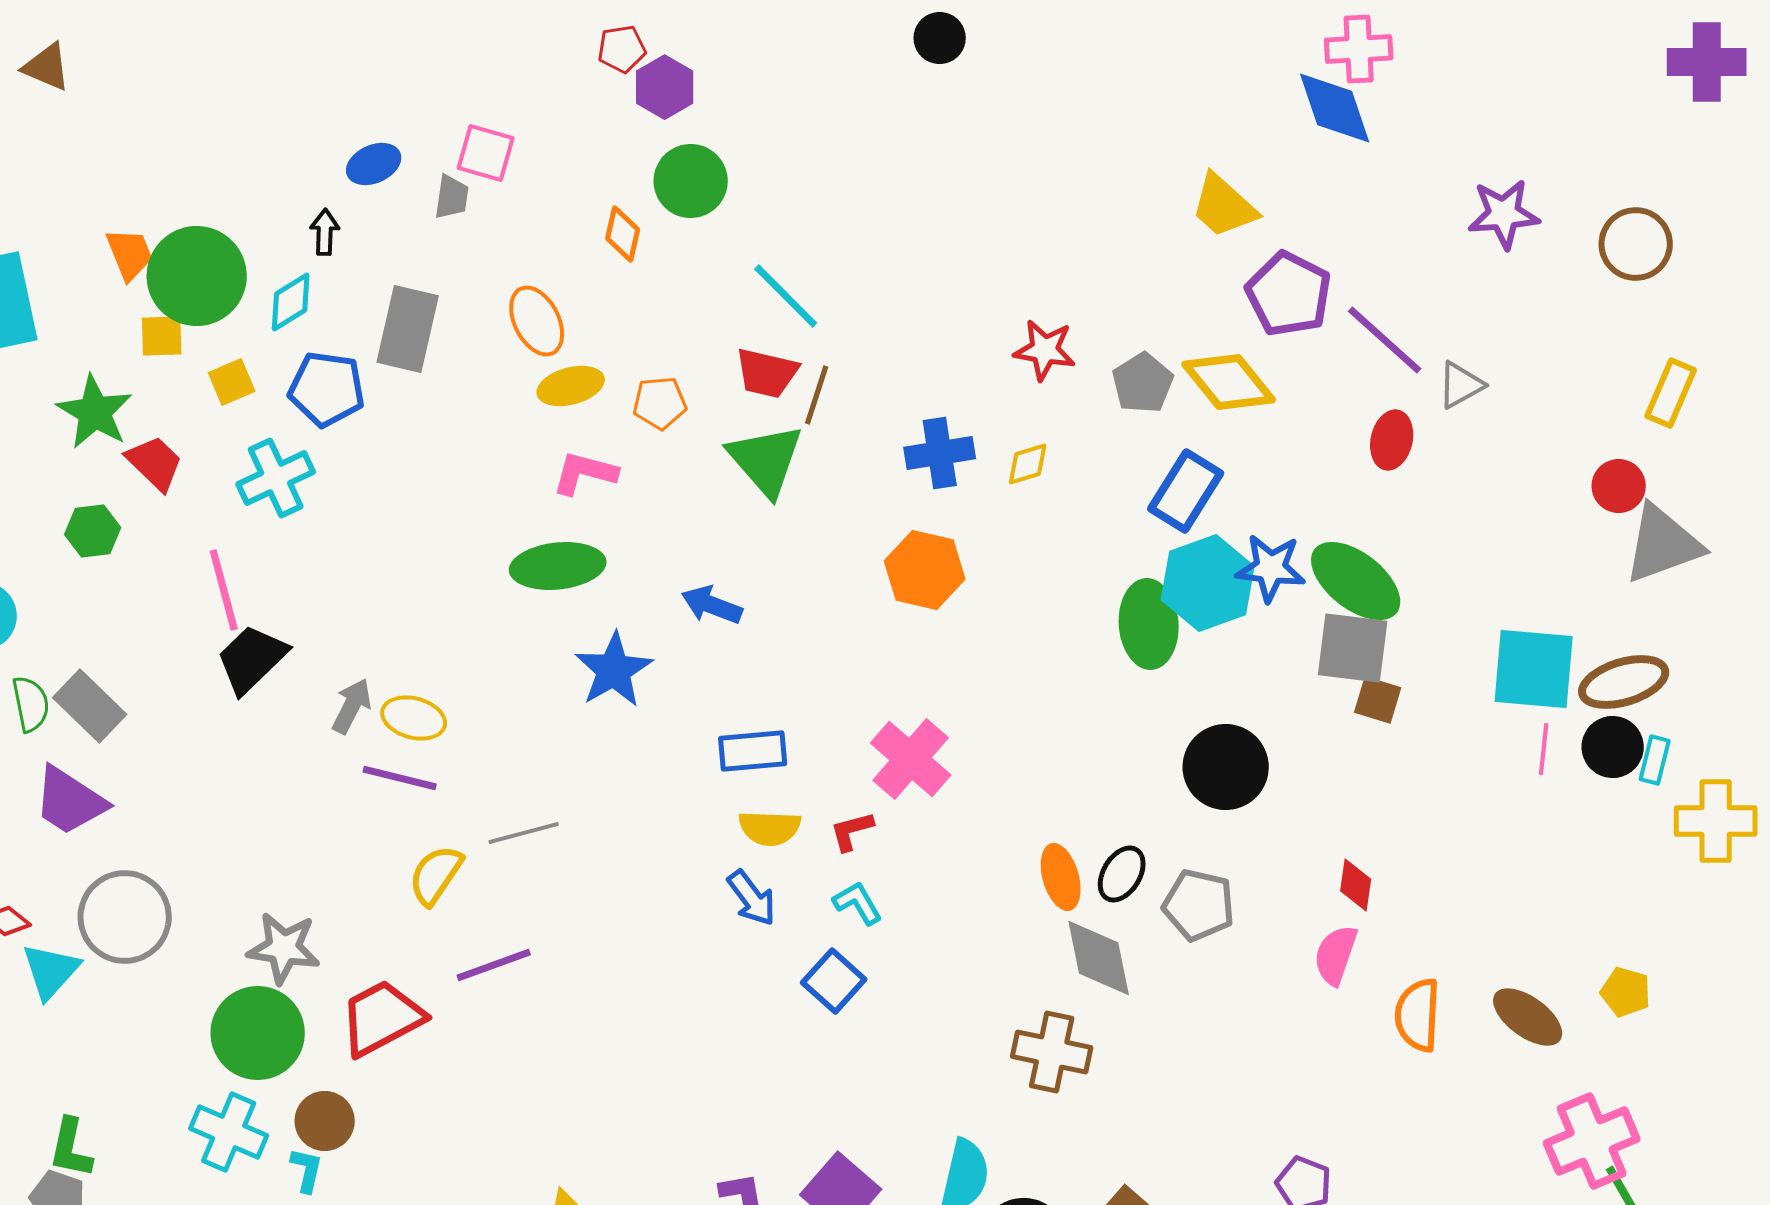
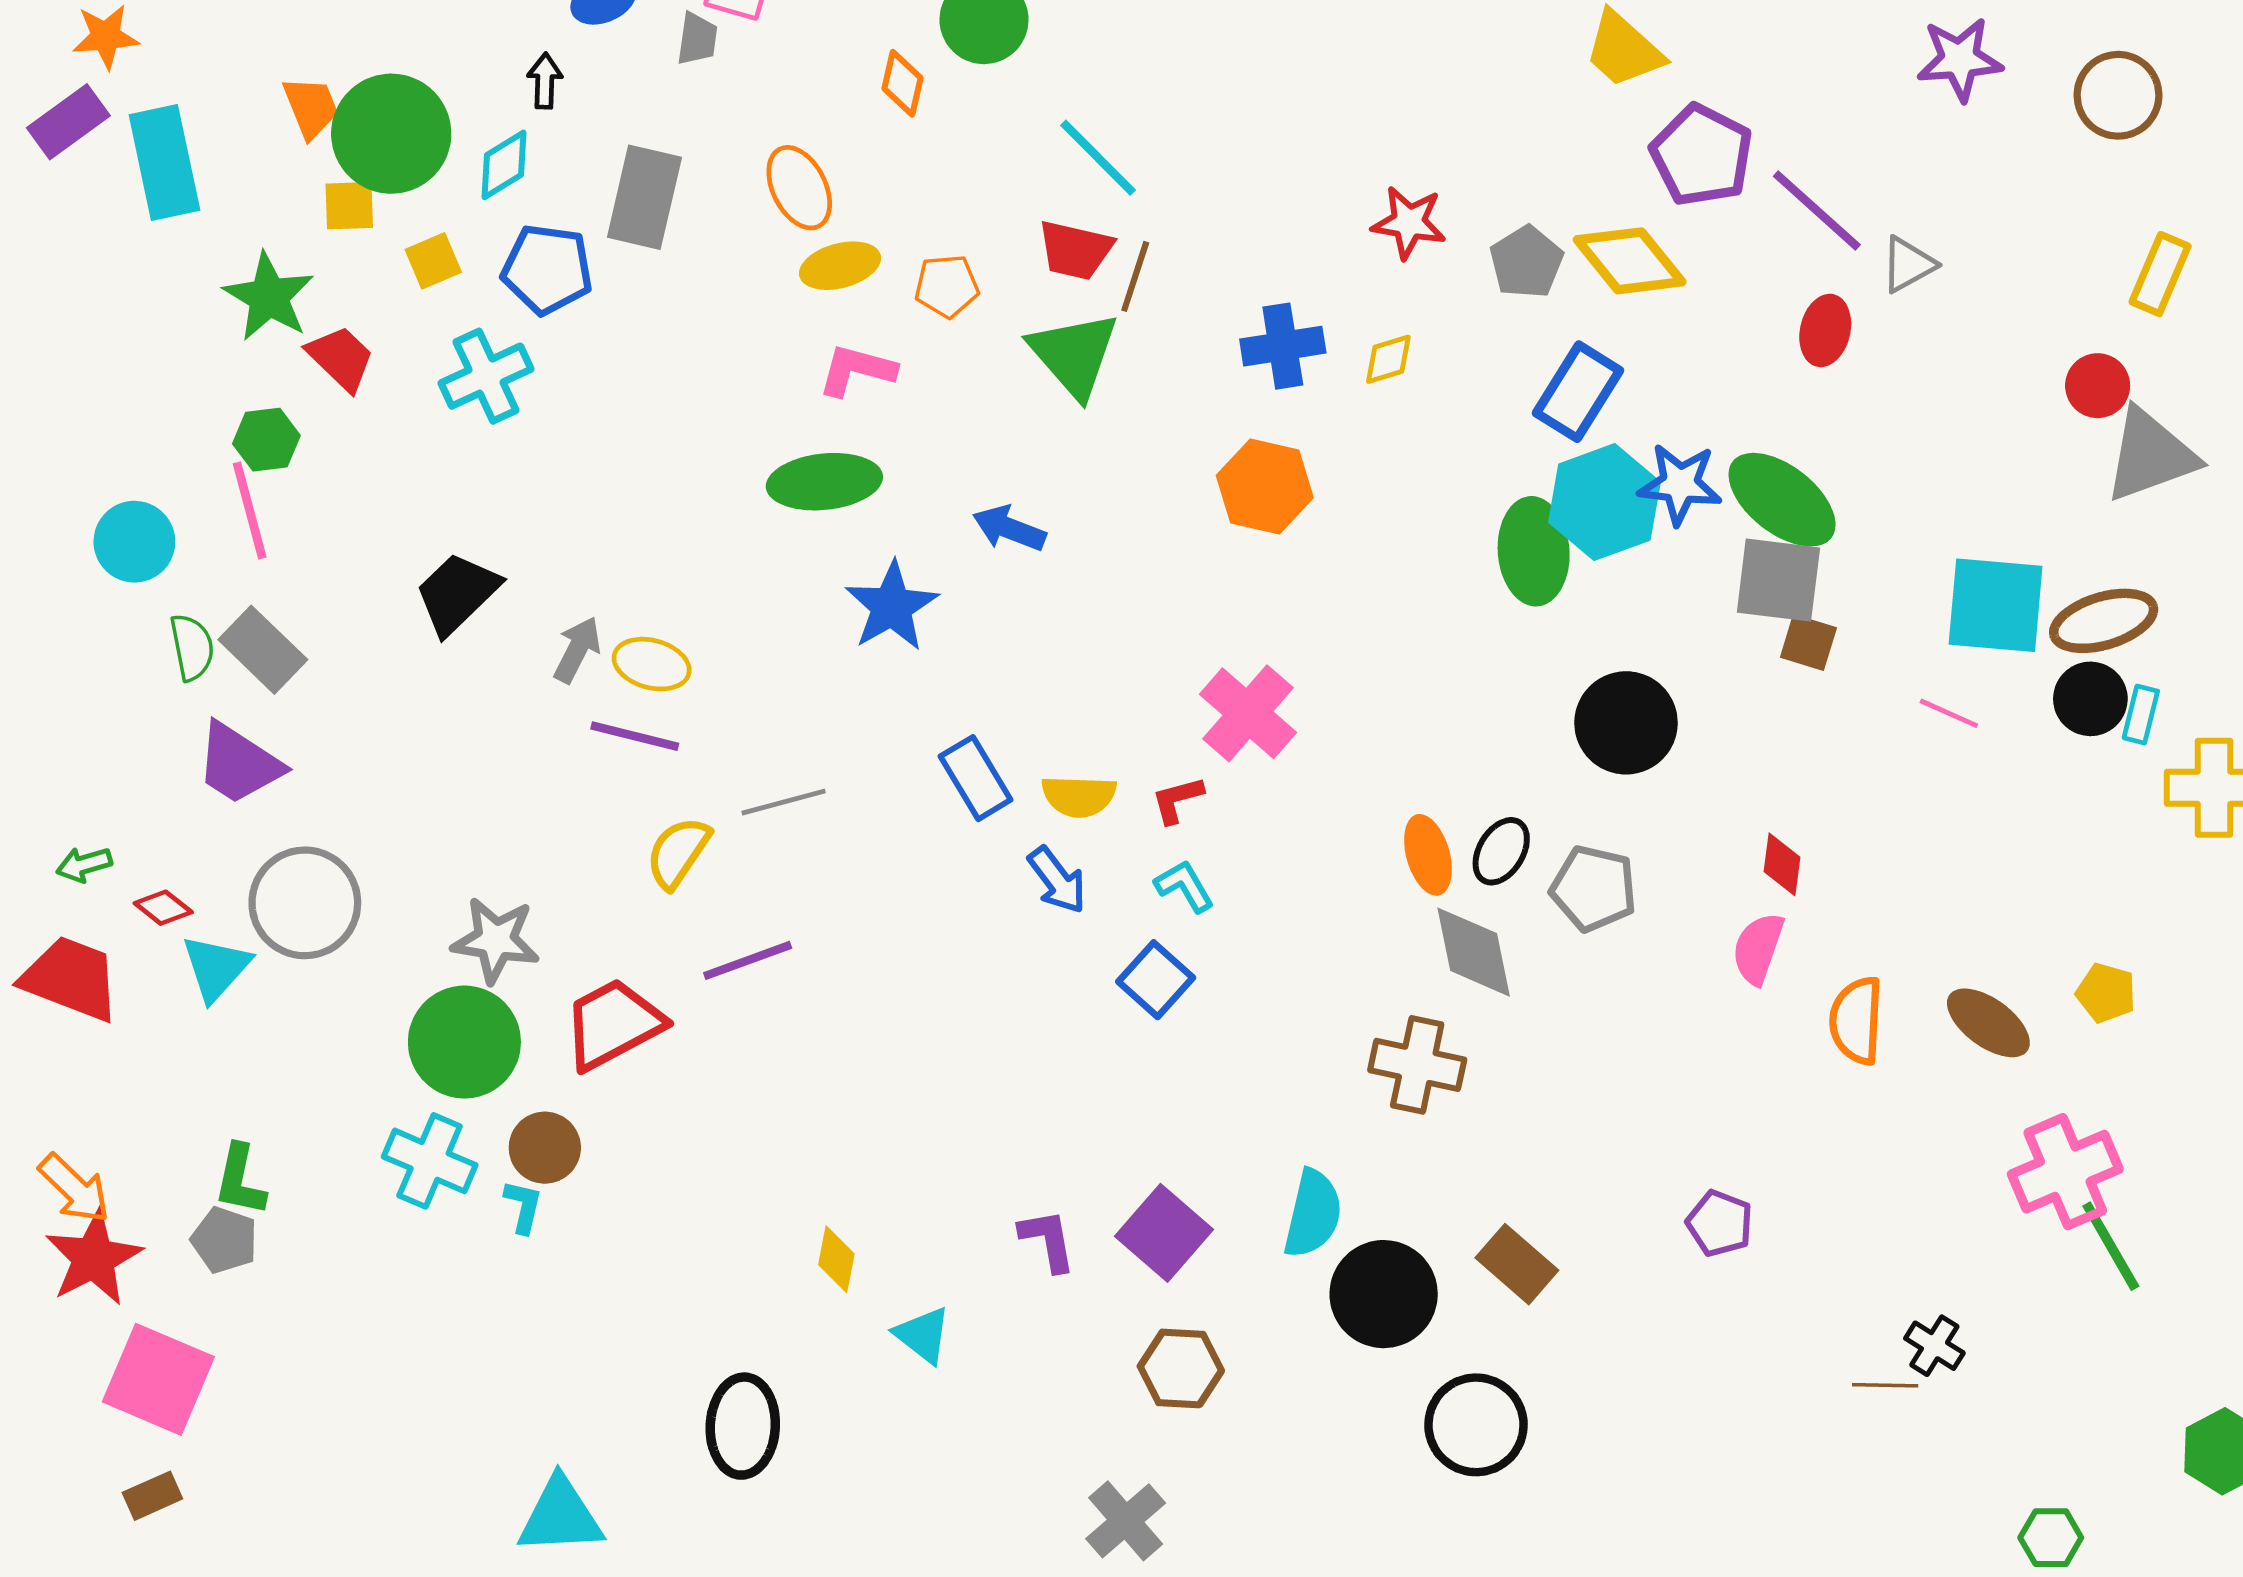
pink line: (224, 590) -> (250, 510), moved
pink line: (1544, 749) -> (1949, 713), moved, turned -72
blue rectangle: (753, 751) -> (976, 778), moved, turned 64

